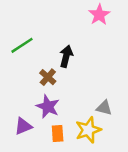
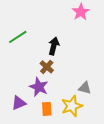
brown cross: (48, 77) -> (47, 67), moved

